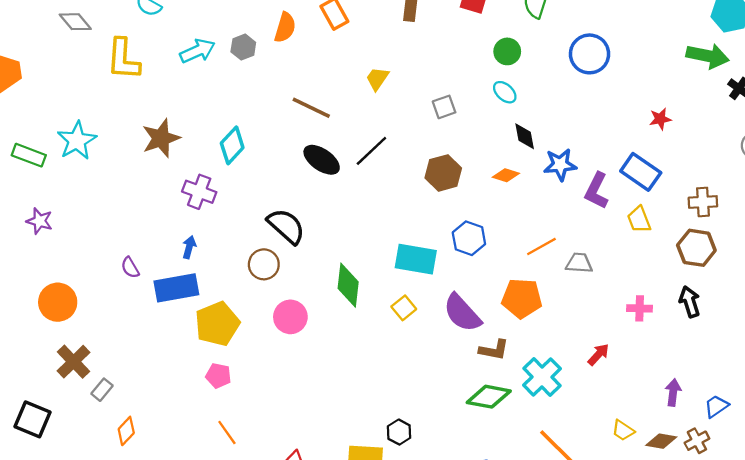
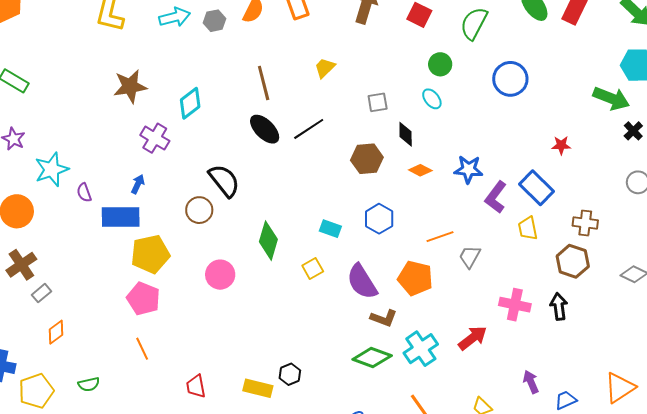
brown line: (311, 108) -> (264, 83), turned 40
black diamond: (525, 136) -> (406, 134), moved
cyan star: (77, 141) -> (52, 169), moved
cyan rectangle: (416, 259) -> (330, 229), size x0.6
gray trapezoid: (579, 263) -> (470, 257), turned -75
pink cross: (640, 308) -> (515, 305), size x1.4
pink circle: (290, 317) -> (220, 275), moved
red arrow: (598, 355) -> (473, 338), size x1.4
pink pentagon: (218, 376) -> (143, 299), size x1.5
purple arrow: (673, 393) -> (531, 382), turned -40

